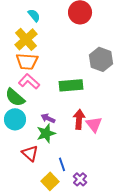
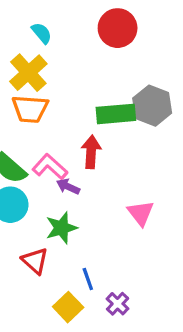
pink L-shape: (29, 81) -> (50, 167), moved
green rectangle: (71, 85) -> (116, 114), moved
purple arrow: (48, 118) -> (68, 187), moved
red arrow: (79, 119) -> (91, 152), moved

